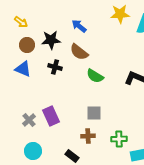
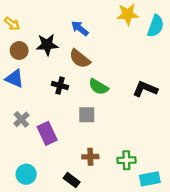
black cross: (55, 67) -> (60, 86), moved
gray square: (94, 113) -> (87, 115), moved
gray cross: (29, 120) -> (21, 119), moved

